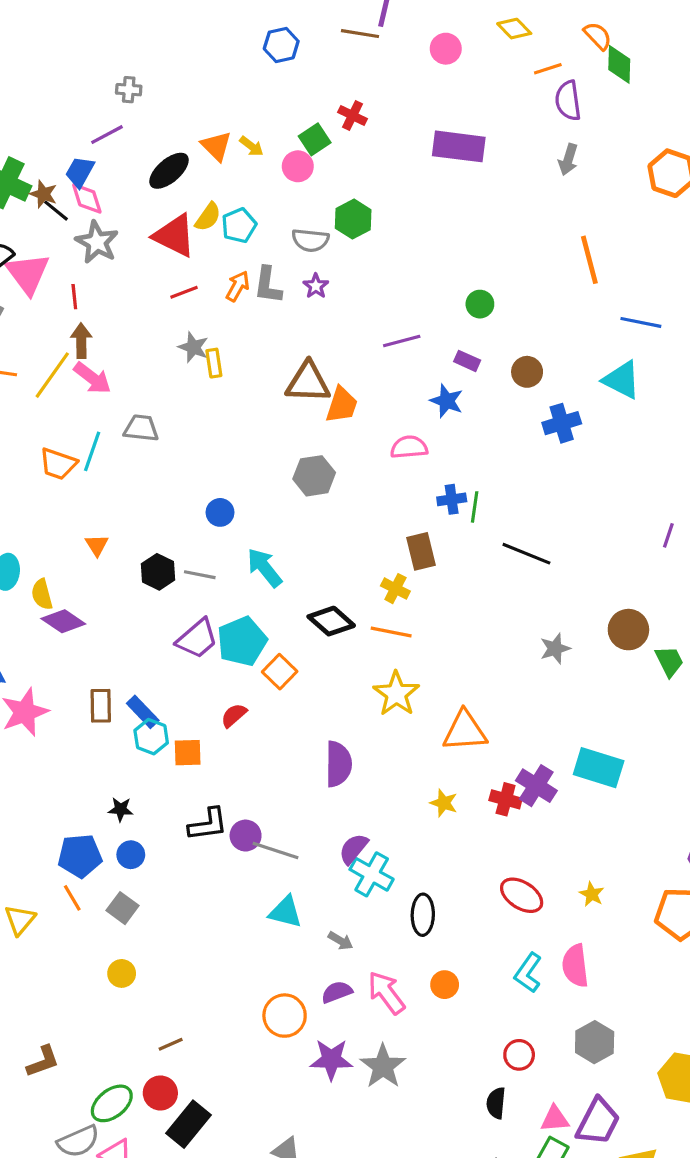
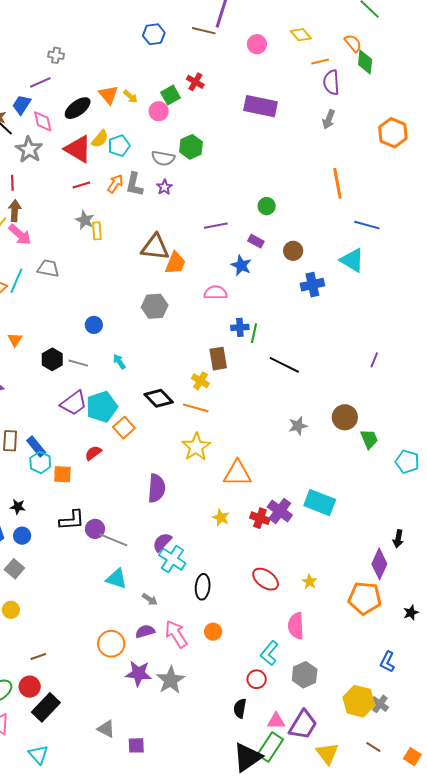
pink diamond: (87, 198) -> (43, 121), moved
cyan arrow: (265, 568) -> (119, 362), size x0.6
cyan L-shape: (528, 973) -> (269, 653), moved

